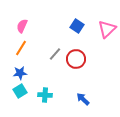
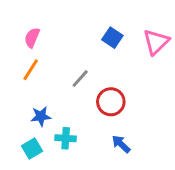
red circle: (76, 59) -> (111, 102), moved
blue star: (20, 73) -> (41, 116), moved
cyan square: (20, 91) -> (32, 148), moved

